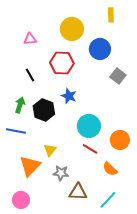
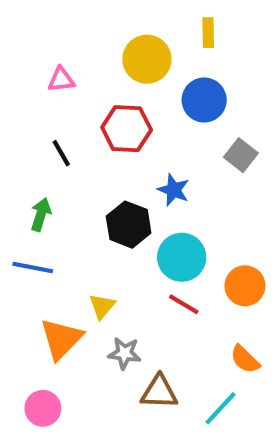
yellow rectangle: (111, 15) -> (208, 33), moved
blue star: (69, 96) -> (174, 190), moved
black hexagon: (44, 110) -> (129, 225), moved
orange semicircle: (110, 169) -> (245, 359), moved

